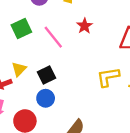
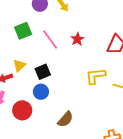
red star: (85, 26) -> (77, 39), moved

